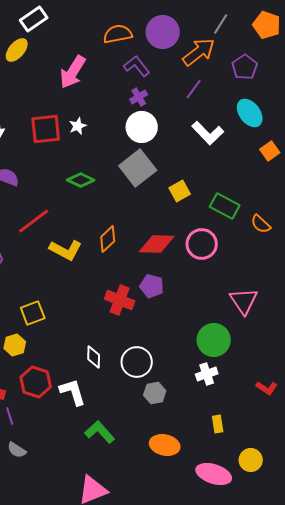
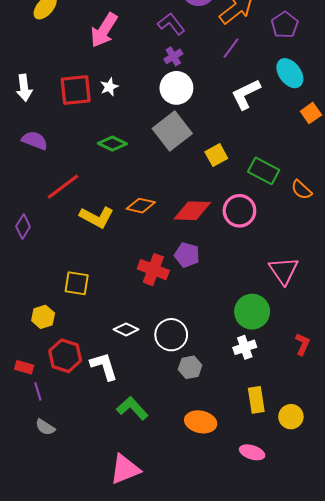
white L-shape: (208, 133) -> (246, 94), turned 108
orange diamond: (108, 239) -> (141, 206), turned 56
yellow square: (33, 313) -> (77, 283), moved, turned 30
white diamond: (94, 357) -> (126, 329), turned -65
red L-shape: (267, 388) -> (302, 344), moved, turned -100
yellow rectangle: (218, 424) -> (256, 400), size x1.4
yellow circle: (251, 460) -> (291, 417), moved
pink ellipse: (214, 474) -> (252, 452), size x0.7

